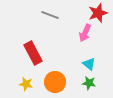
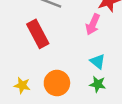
red rectangle: (33, 53) -> (38, 34), moved

